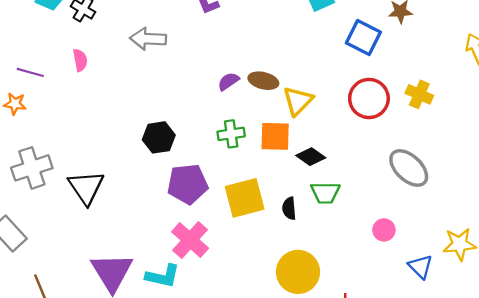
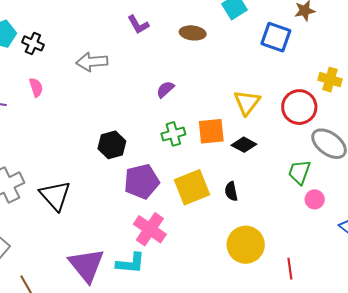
brown ellipse: (263, 81) -> (193, 33), moved
red circle: (369, 98) -> (299, 107), moved
yellow triangle: (298, 101) -> (247, 102), moved
green trapezoid: (325, 193) -> (299, 172), moved, turned 116

